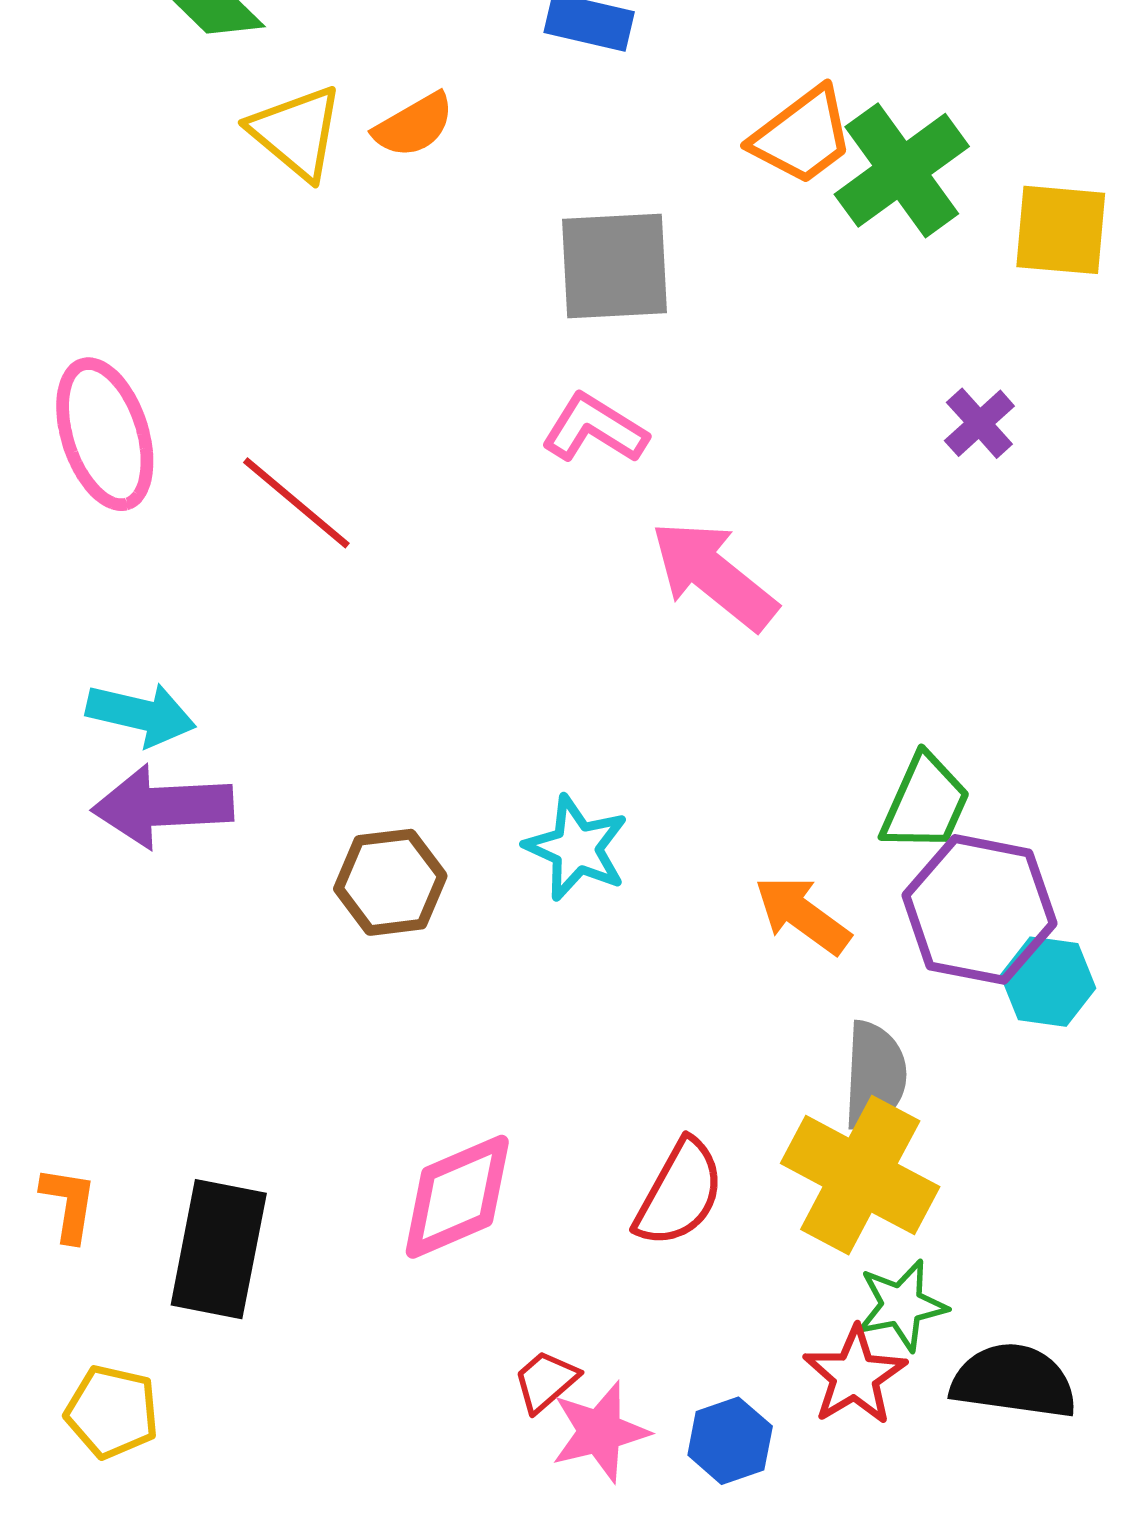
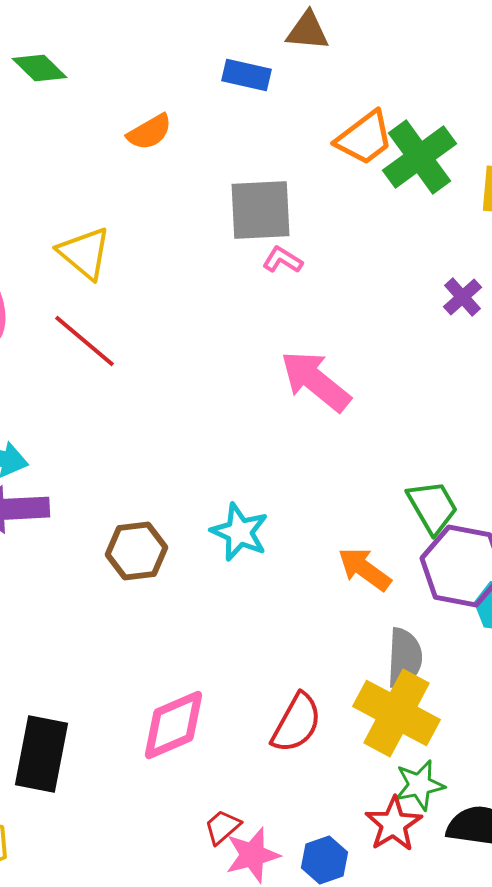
yellow triangle: (296, 132) -> (84, 253), moved
pink L-shape: (595, 429) -> (282, 260), moved, size x0.7
green trapezoid: (925, 803) -> (432, 507), turned -54

